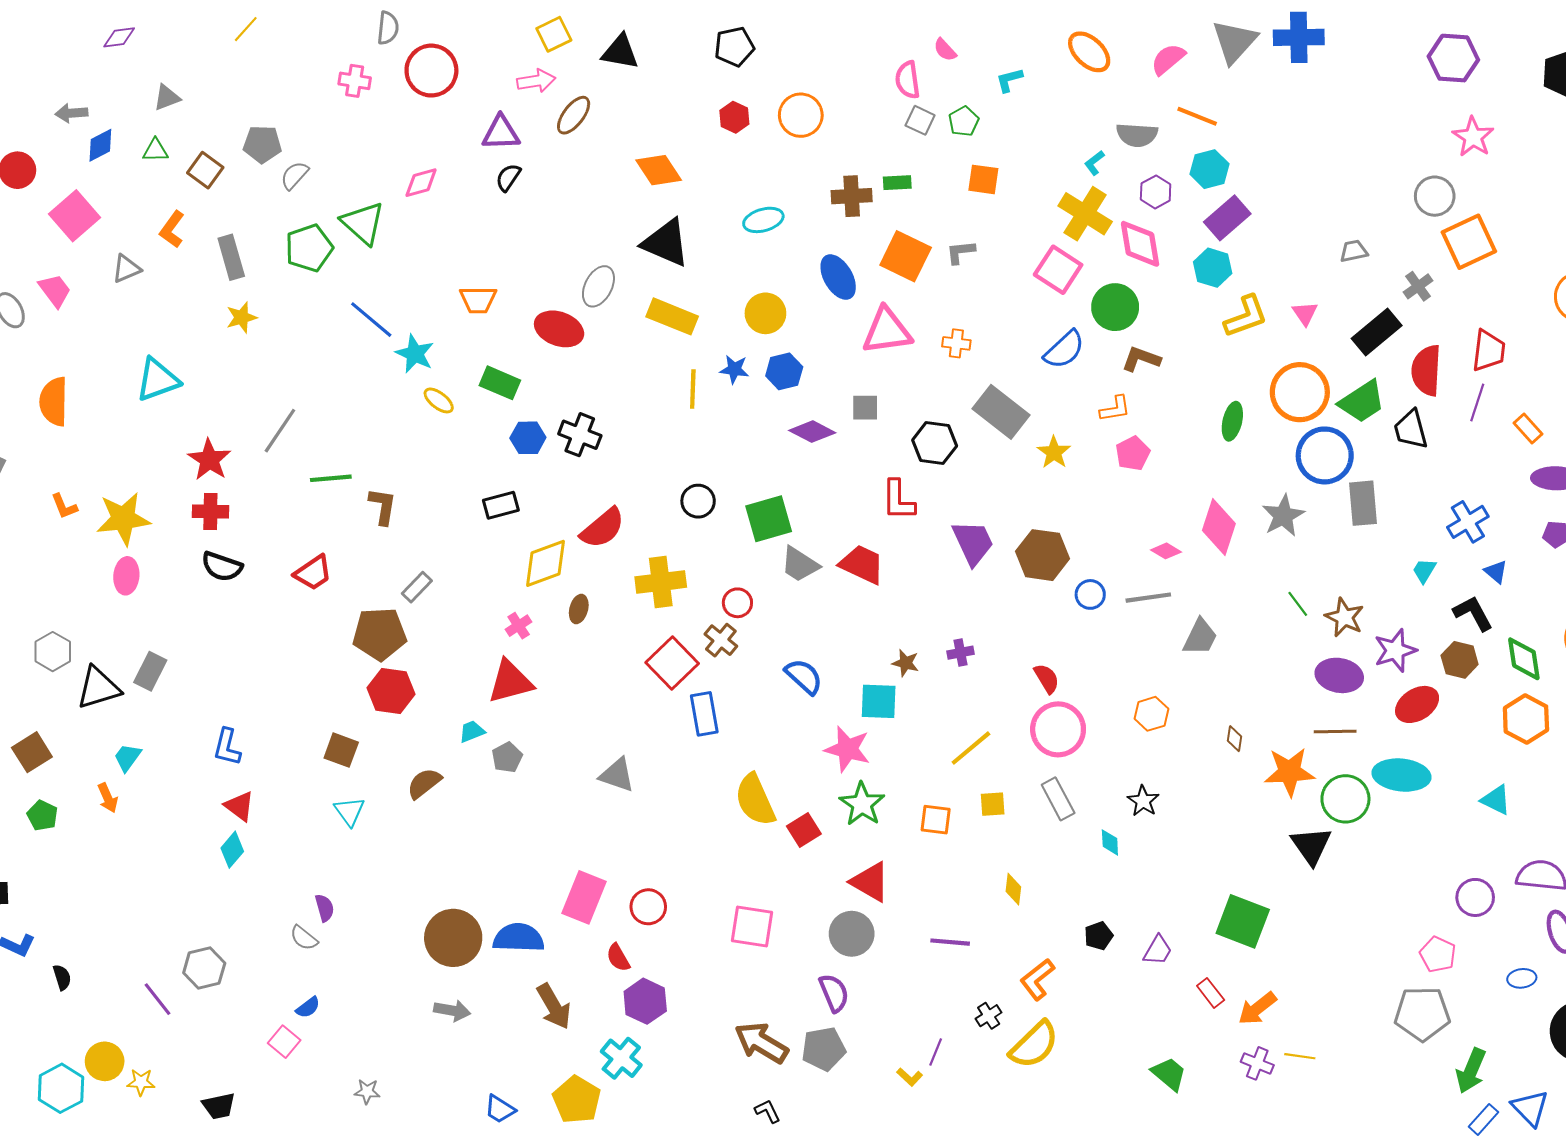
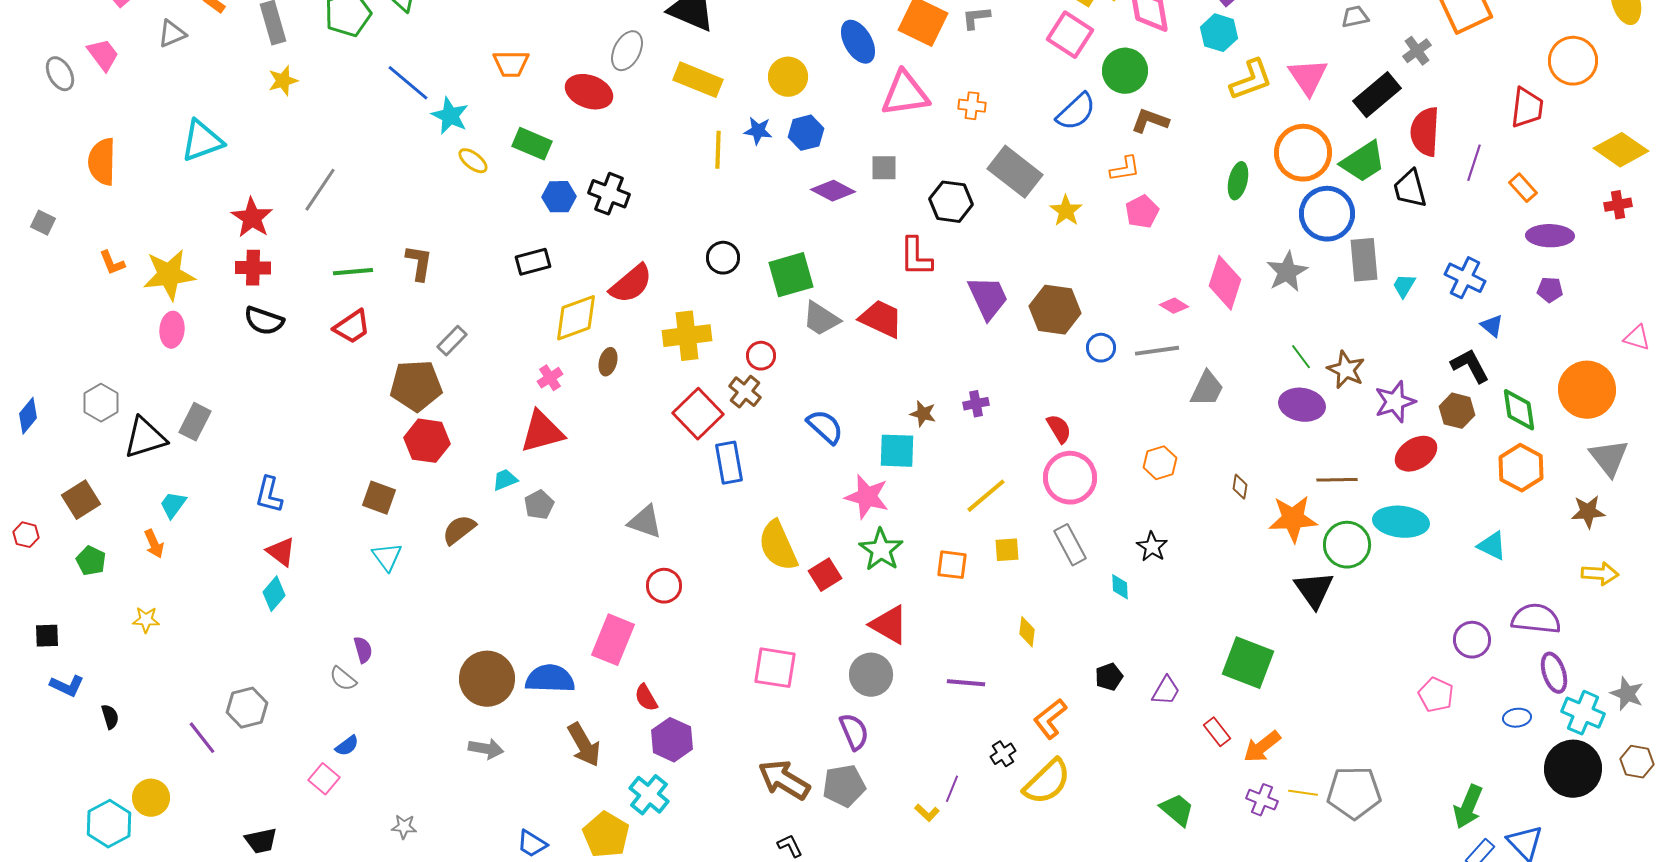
pink triangle: (1305, 313) -> (1308, 77), size x1.6
red trapezoid: (1489, 351) -> (1527, 108), moved
green line: (331, 478) -> (353, 272), moved
blue cross: (1468, 522) -> (1465, 278), turned -33
cyan trapezoid: (1424, 571) -> (1404, 286), moved
purple ellipse: (1339, 675) -> (1302, 405), moved
red circle: (648, 907) -> (664, 586), moved
gray pentagon: (1422, 1014) -> (1354, 793), moved
yellow star: (141, 1082) -> (146, 620), moved

